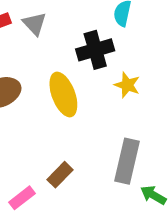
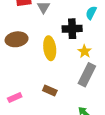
gray rectangle: (127, 161) -> (87, 75), moved
brown rectangle: (60, 175) -> (50, 91), moved, turned 56

